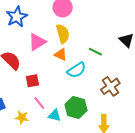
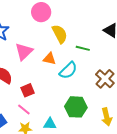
yellow semicircle: (63, 34) -> (60, 34), moved
pink line: (39, 103) -> (24, 110), moved
cyan triangle: (55, 115) -> (50, 124), moved

